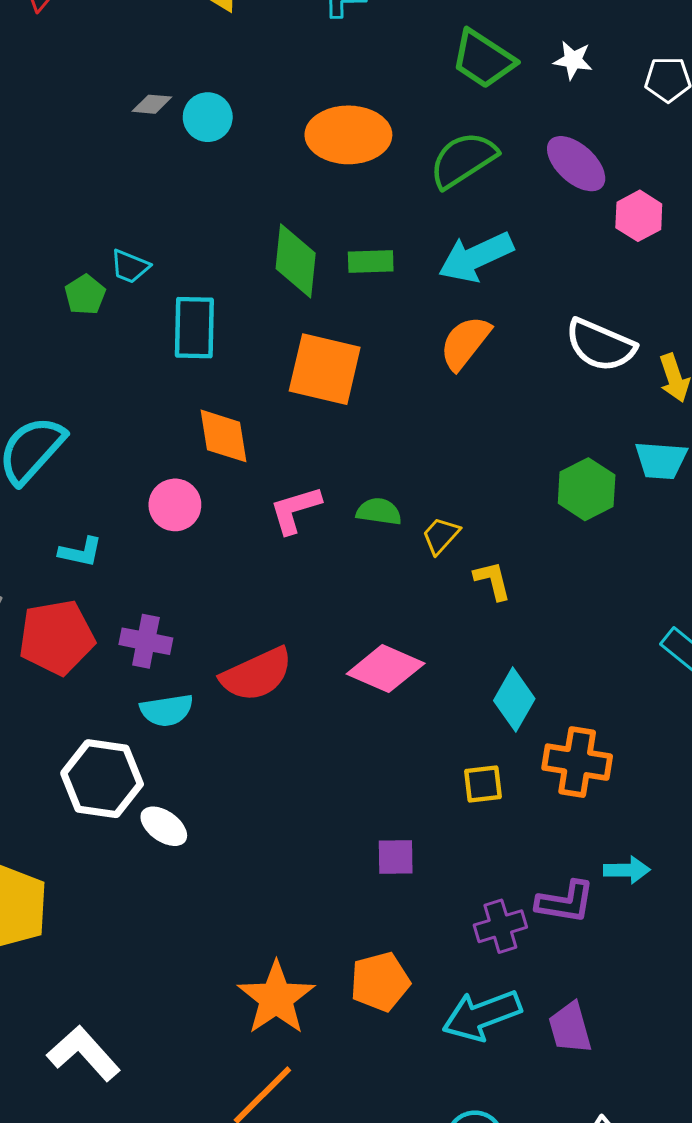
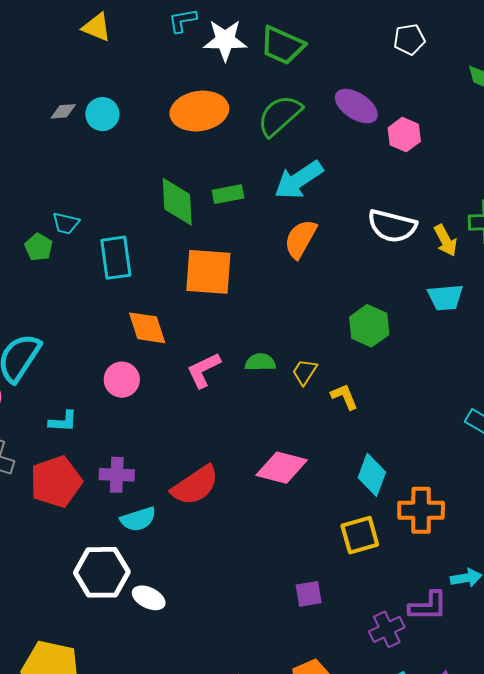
white star: (573, 60) -> (225, 40), moved, size x1.6
green hexagon: (587, 489) -> (369, 326), moved
yellow square: (483, 784) -> (360, 535), size x1.4

